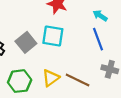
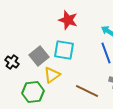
yellow triangle: (51, 78) -> (52, 75), moved

